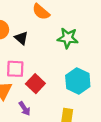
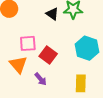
black triangle: (21, 38) -> (52, 14), moved

